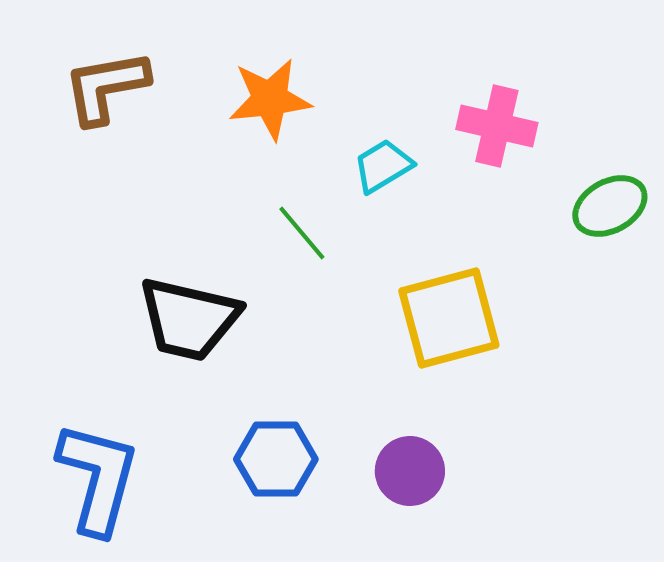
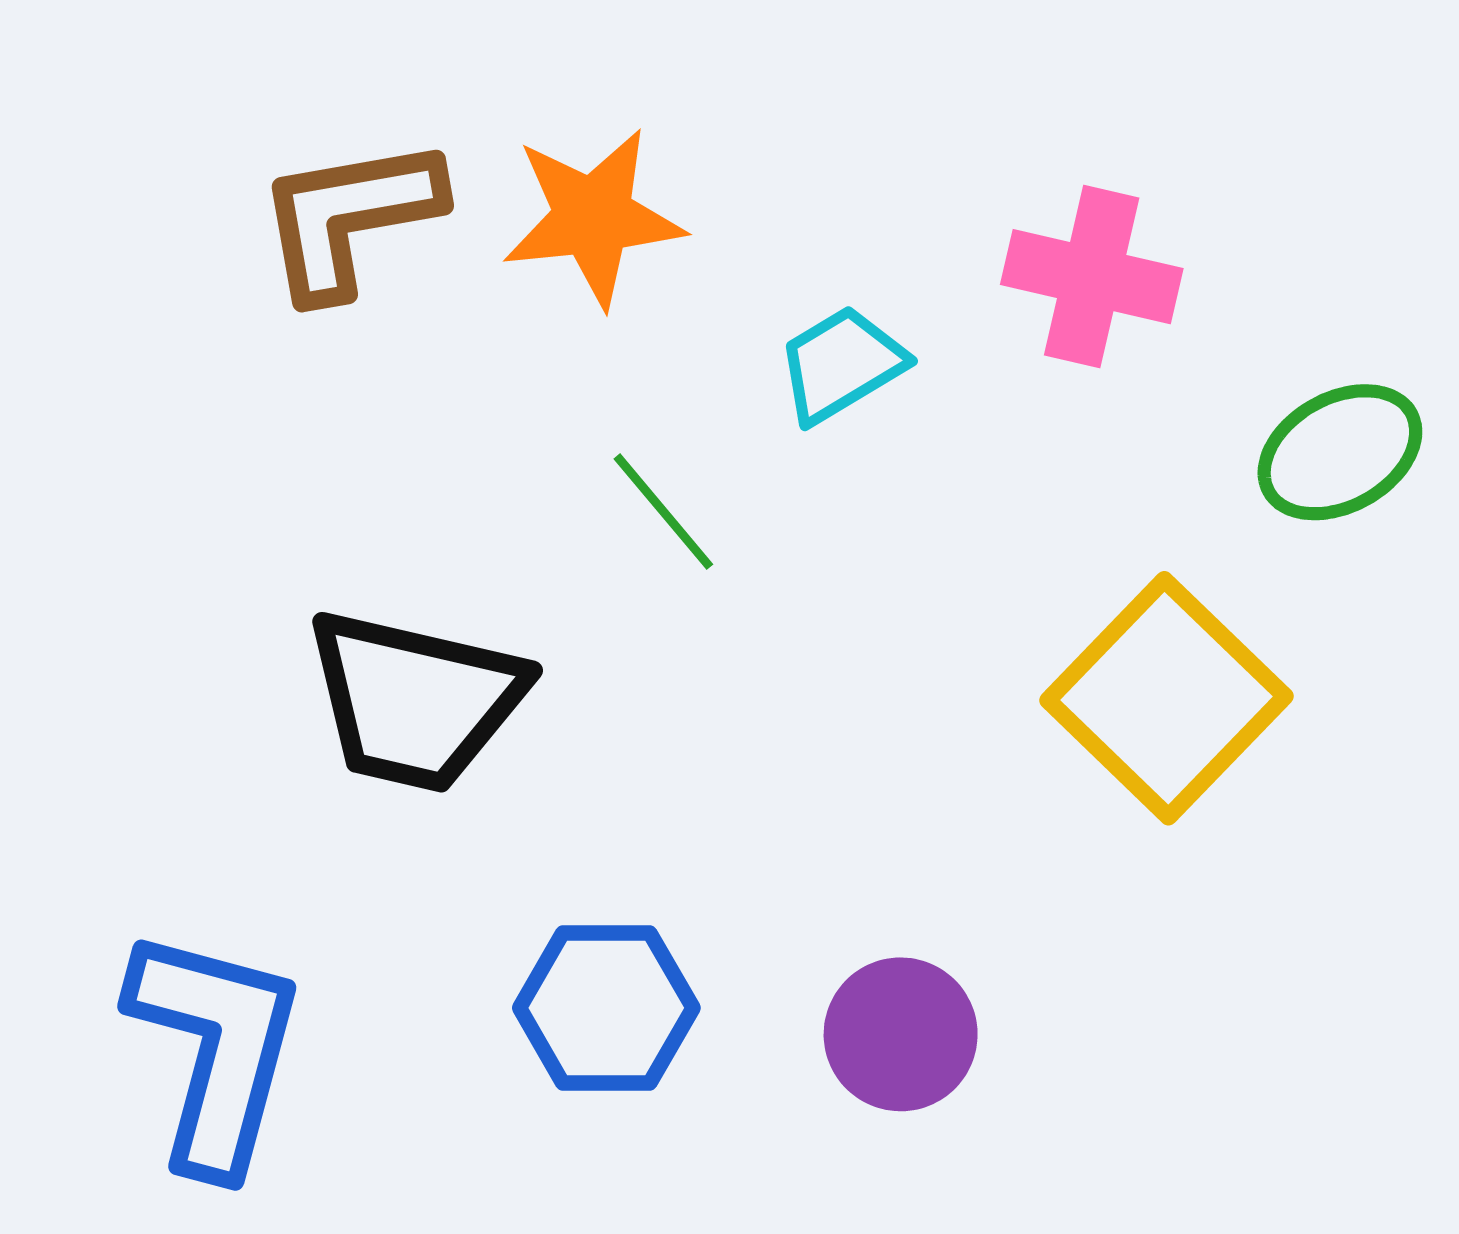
brown L-shape: (106, 87) -> (349, 217), moved
yellow square: (449, 318) -> (1166, 698), moved, turned -31

